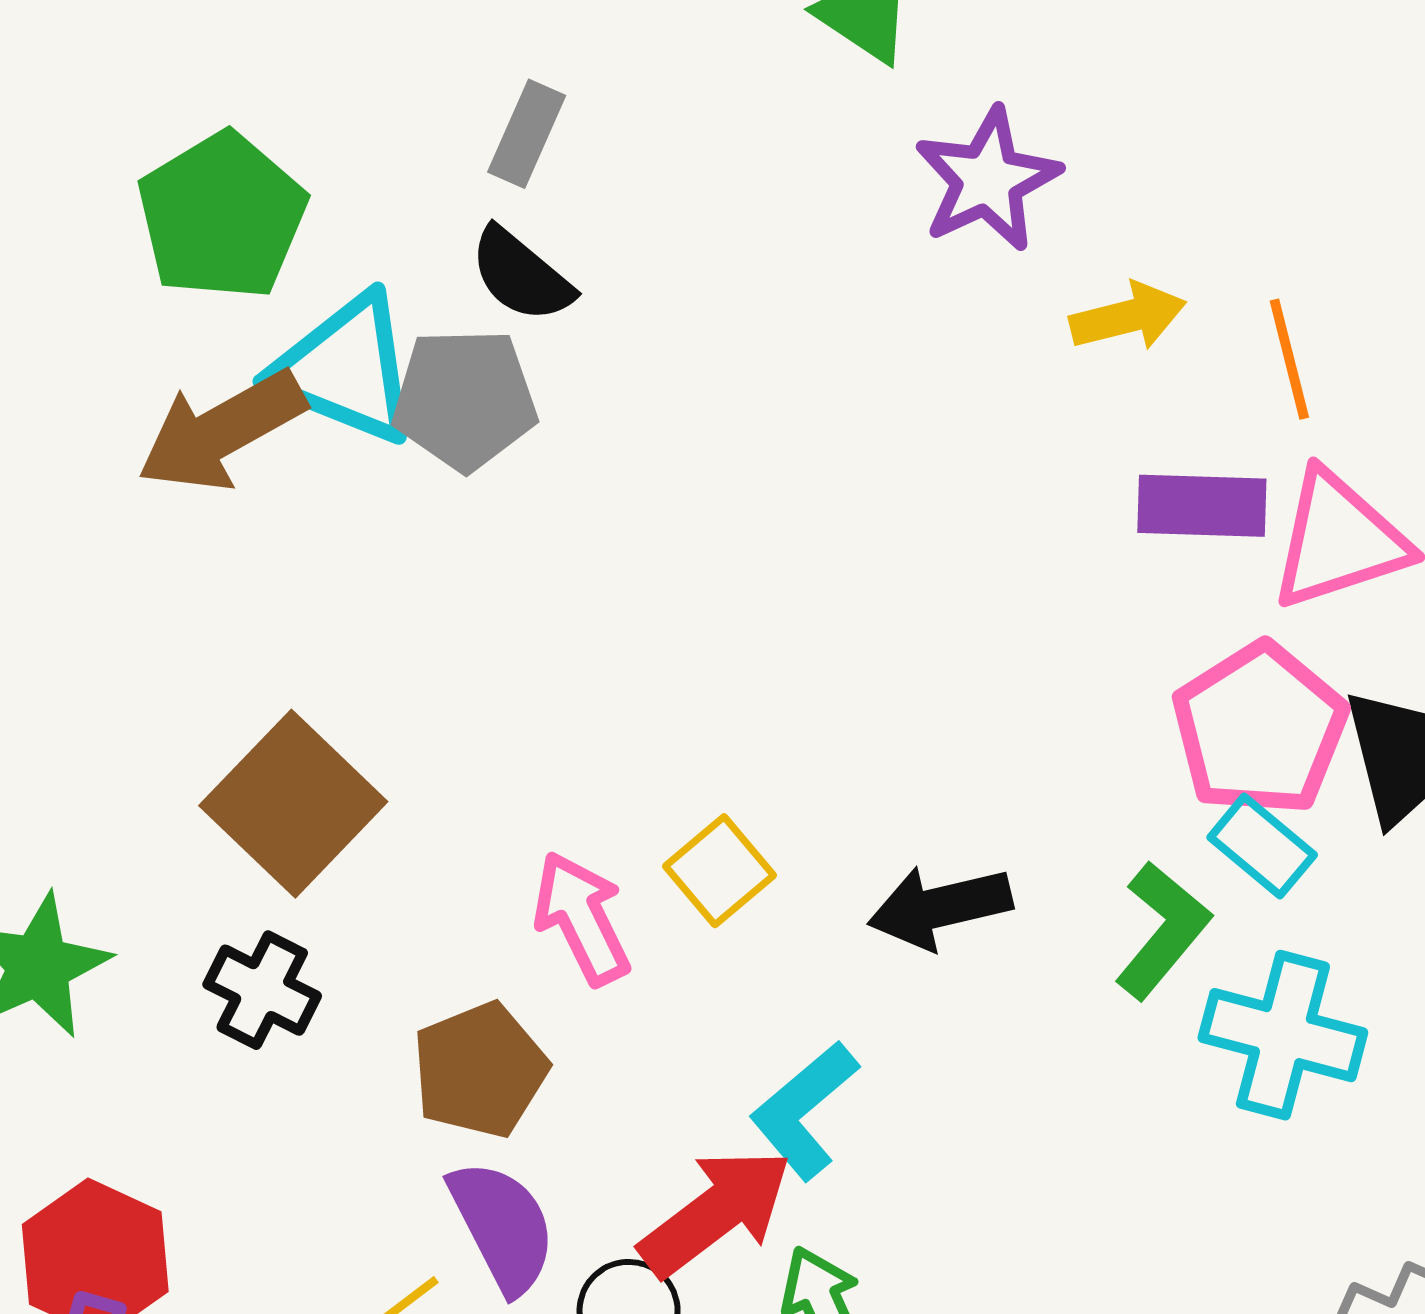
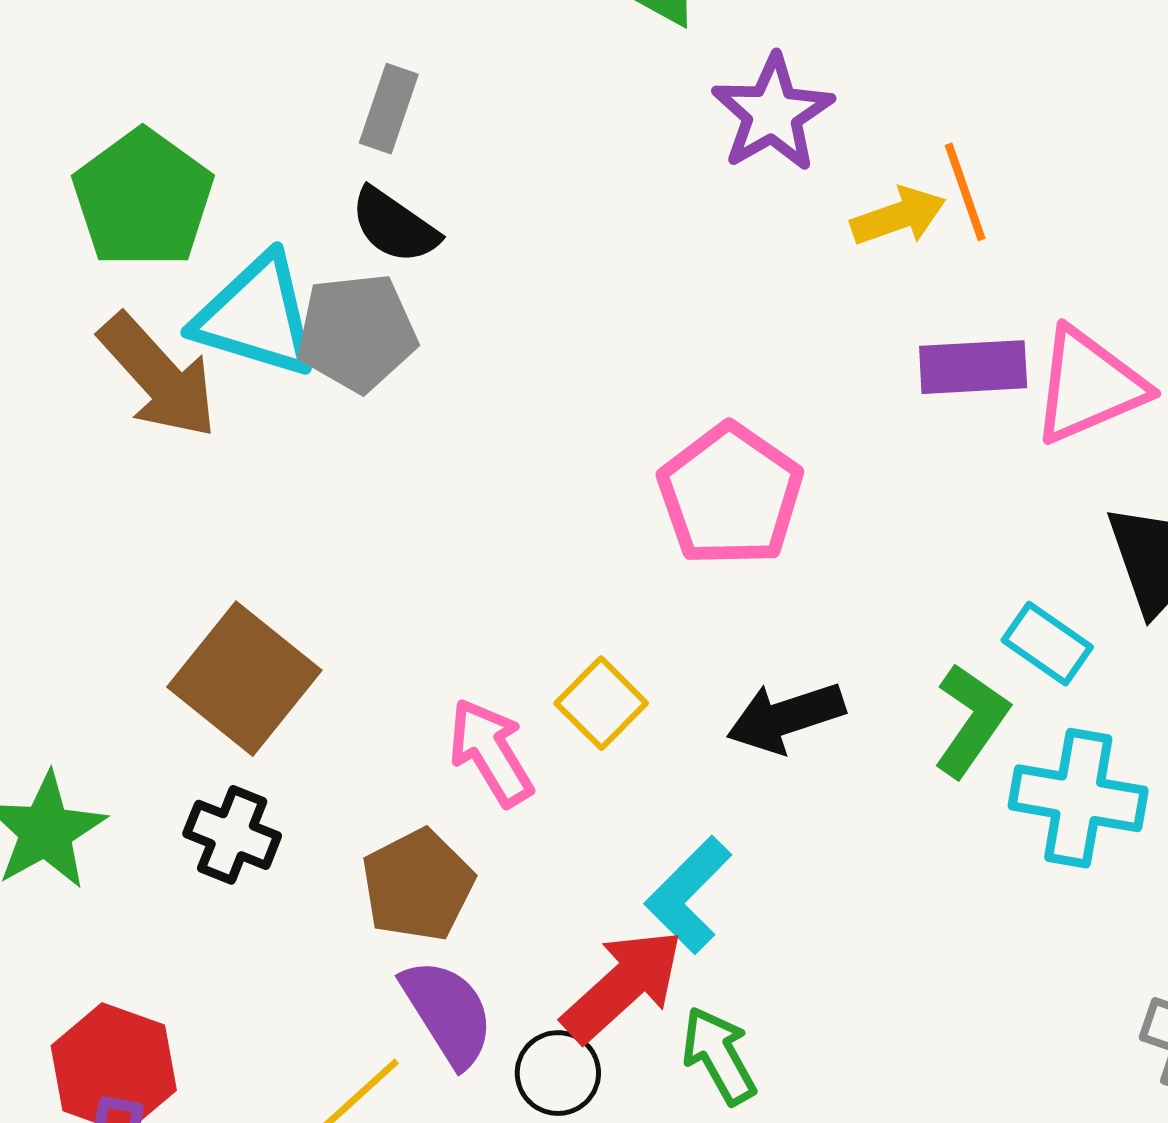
orange line: (1289, 359) -> (965, 192), moved
brown arrow: (222, 431) -> (158, 376), turned -98
pink pentagon: (1260, 729) -> (730, 495), moved

